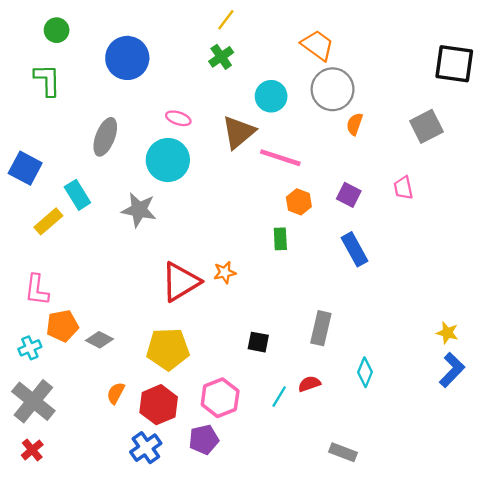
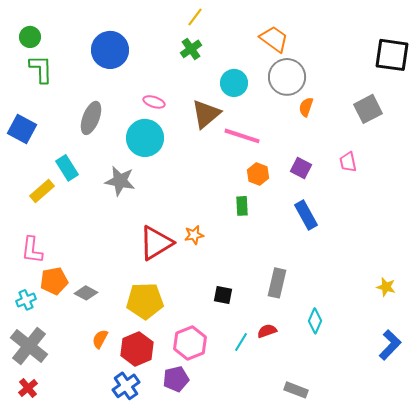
green circle: (57, 30) -> (30, 37), moved
blue square: (25, 168) -> (22, 129), moved
blue L-shape: (452, 370) -> (390, 345), moved

